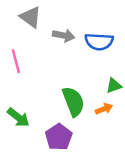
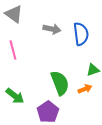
gray triangle: (31, 17) -> (14, 14), moved
blue semicircle: (99, 42) -> (81, 34), turned -100

